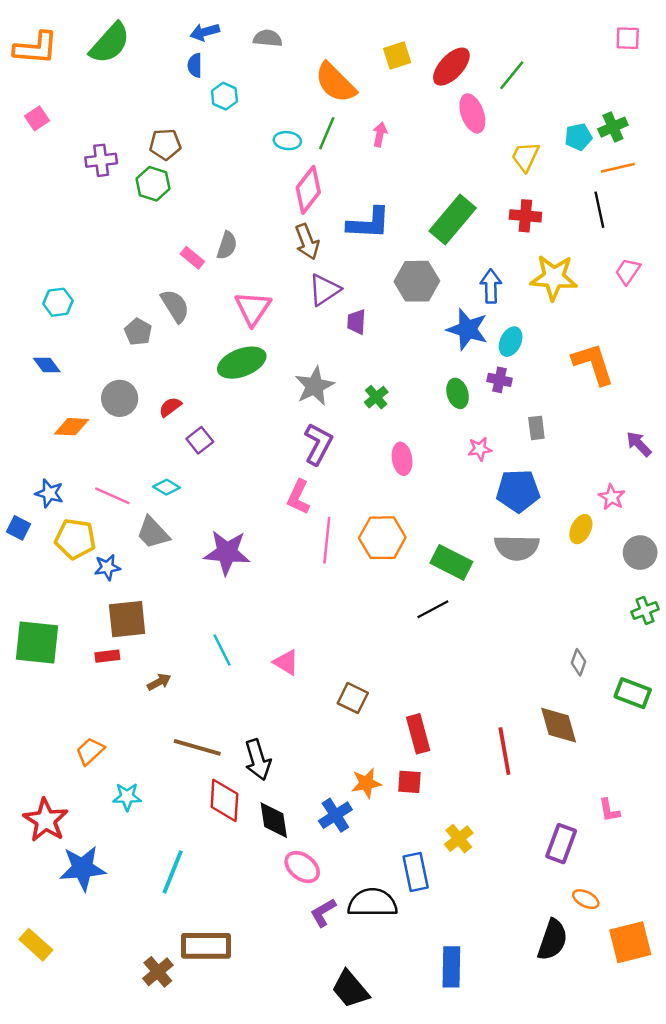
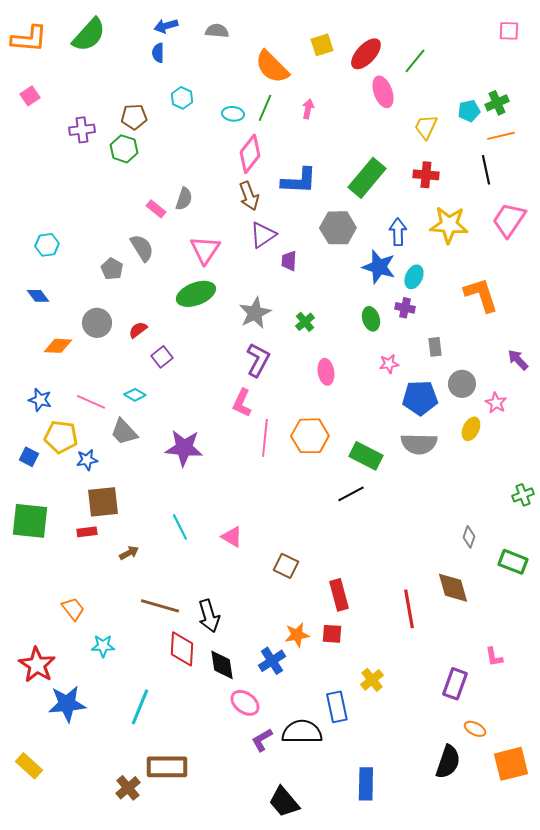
cyan hexagon: (224, 96) -> (182, 98), moved
pink trapezoid: (628, 271) -> (509, 220), size x1.6
blue square: (18, 528) -> (29, 457), moved
gray circle: (640, 553) -> (462, 384), moved
orange trapezoid: (90, 751) -> (73, 609), turned 95

